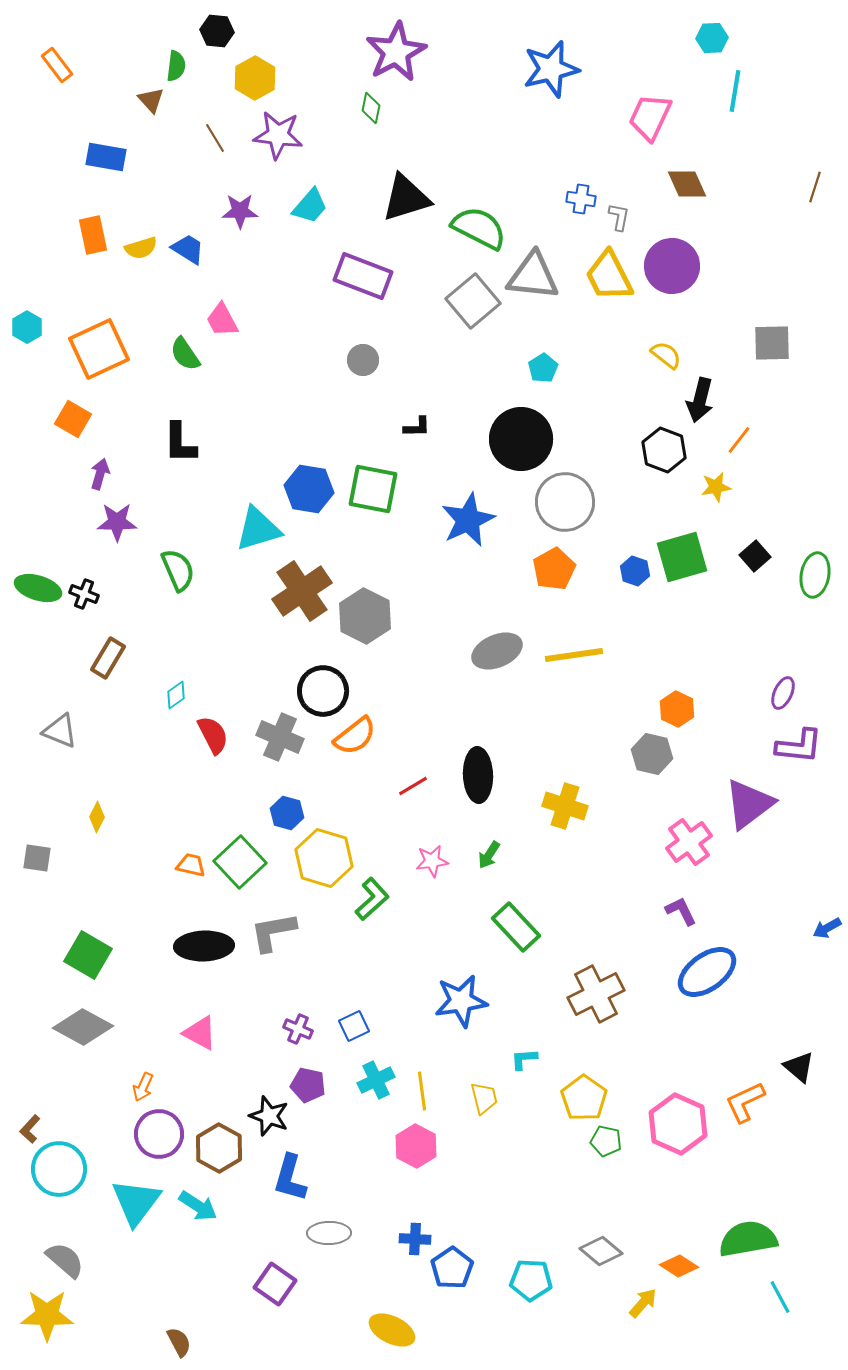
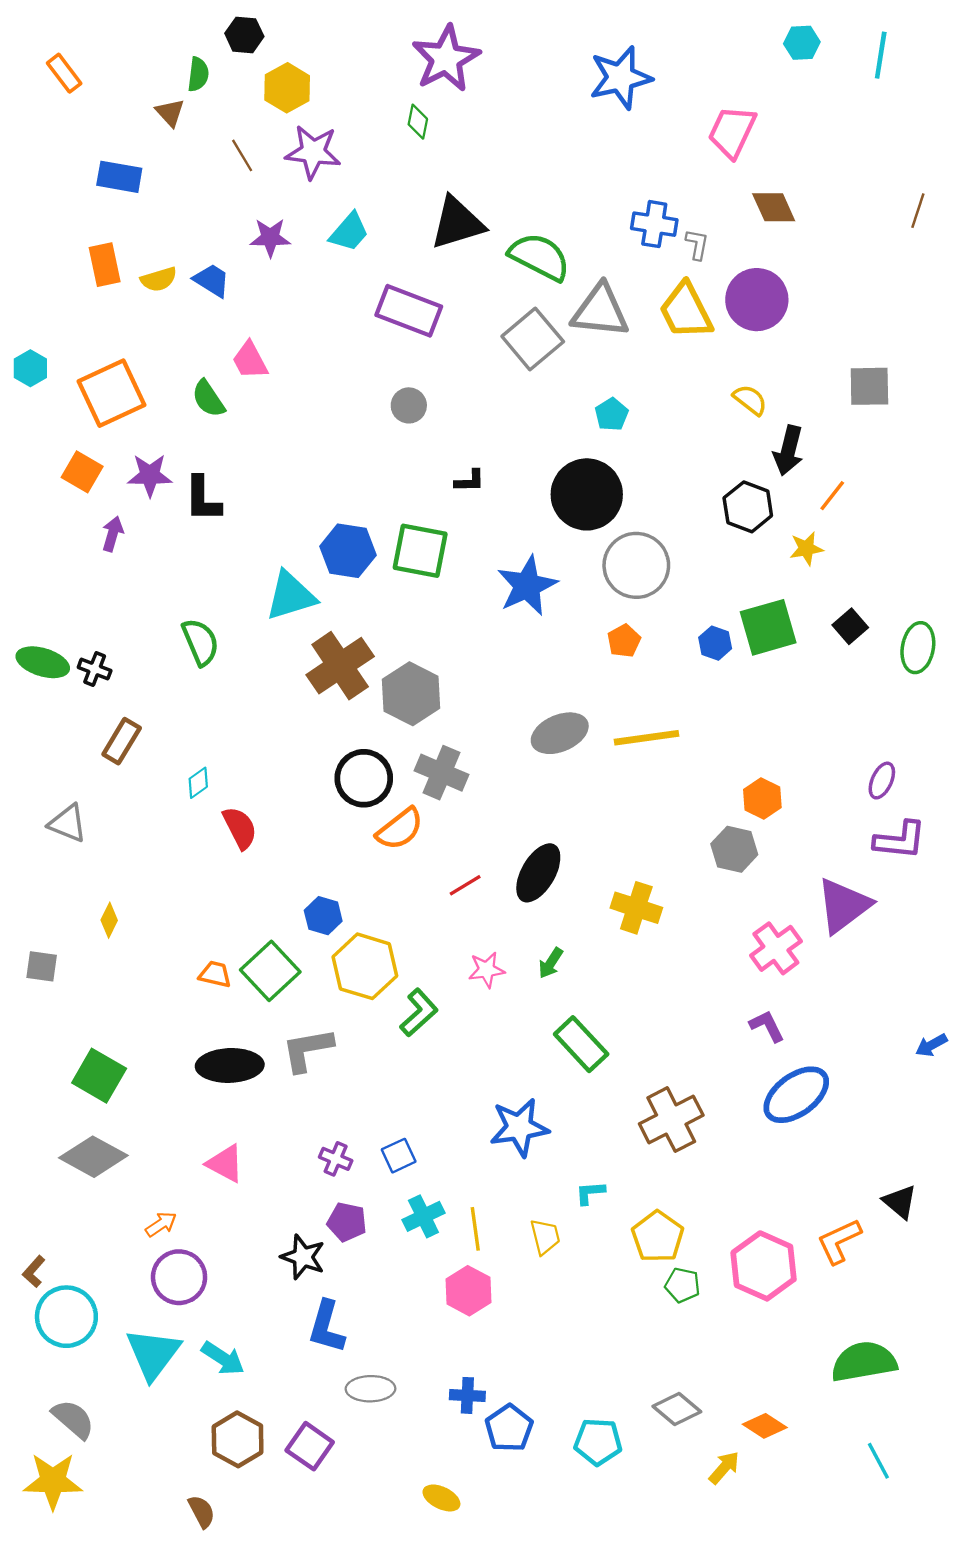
cyan line: (735, 91) -> (881, 55), moved
blue cross: (581, 199) -> (654, 224), size x1.4
purple star: (117, 522) -> (150, 475), moved
orange pentagon: (554, 569) -> (624, 641), size x0.7
gray cross: (280, 737) -> (441, 773), moved
black ellipse: (478, 775) -> (538, 873), turned 32
orange arrow: (143, 1087) -> (161, 1224), turned -148
brown hexagon: (219, 1148) -> (238, 1439), moved
green semicircle: (748, 1239) -> (864, 1362), moved
yellow ellipse: (392, 1330) -> (441, 1498), size x0.7

